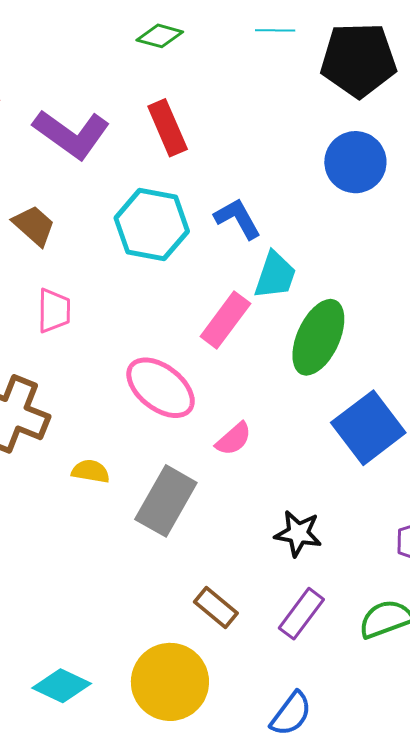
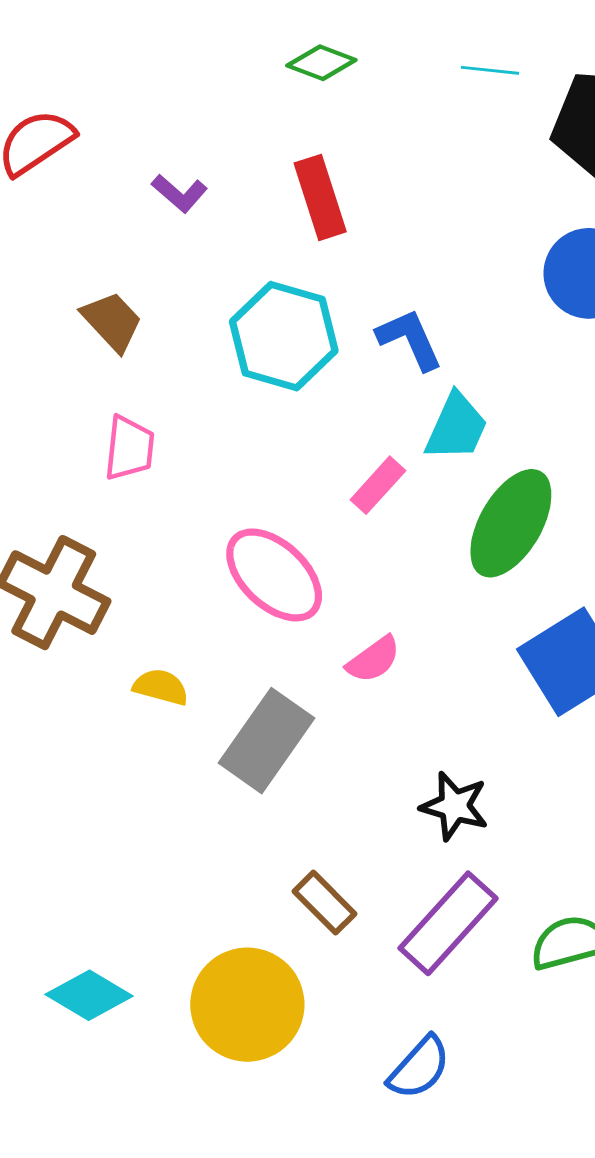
purple L-shape: (72, 134) -> (180, 193), size x0.5
pink rectangle: (225, 320) -> (378, 485), size x0.7
purple rectangle: (301, 614) -> (448, 923), size x1.4

